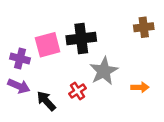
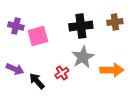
black cross: (81, 38) -> (81, 26), moved
purple cross: (20, 58) -> (16, 26), moved
orange arrow: (140, 87) -> (112, 70), size x1.6

